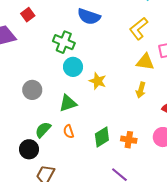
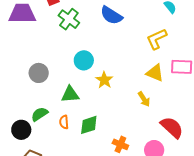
green cross: (64, 42) -> (69, 19), moved
yellow arrow: (141, 90) -> (144, 99), turned -63
green diamond: (102, 137) -> (89, 125), moved

